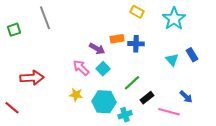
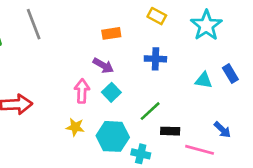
orange rectangle: (117, 39) -> (111, 33), moved
cyan triangle: (172, 60) -> (204, 80), turned -40
pink arrow: (81, 68) -> (82, 91), turned 48
black rectangle: (147, 98) -> (170, 131), turned 40
cyan cross: (125, 115) -> (141, 154), turned 32

